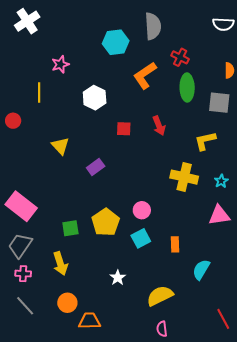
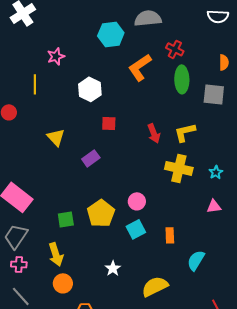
gray semicircle: (153, 26) -> (148, 18), turned -92
red arrow: (159, 126) -> (154, 133), moved
red square: (124, 129) -> (109, 123), moved
yellow L-shape: (205, 141) -> (185, 132), moved
pink triangle: (219, 215) -> (214, 206), size x0.7
orange circle: (67, 303) -> (63, 283), moved

